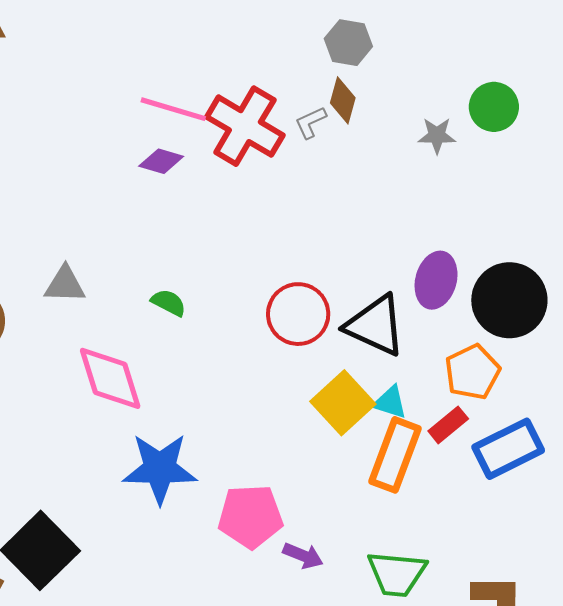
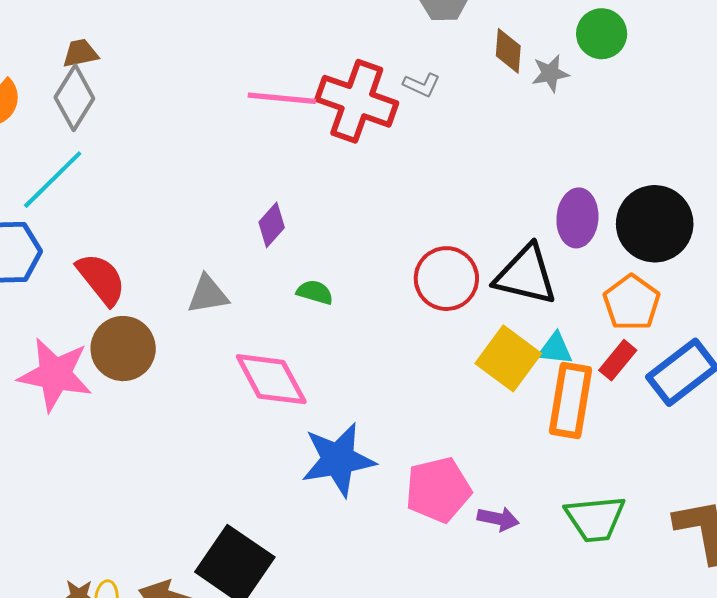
brown diamond: (343, 100) -> (508, 51), moved
gray L-shape: (311, 122) -> (422, 85), turned -120
purple diamond: (161, 161) -> (272, 225), moved, turned -54

